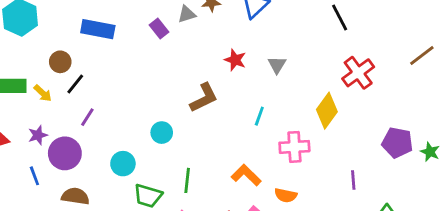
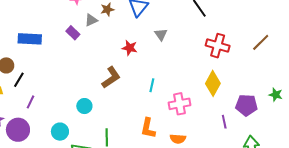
brown line: (422, 55) -> (261, 42), moved
gray triangle: (277, 65) -> (161, 34), moved
red cross: (358, 73) -> (218, 46), turned -30
yellow diamond: (327, 111) -> (213, 83), moved
purple pentagon: (397, 143) -> (247, 105), moved
orange L-shape: (246, 175) -> (148, 128), turned -115

